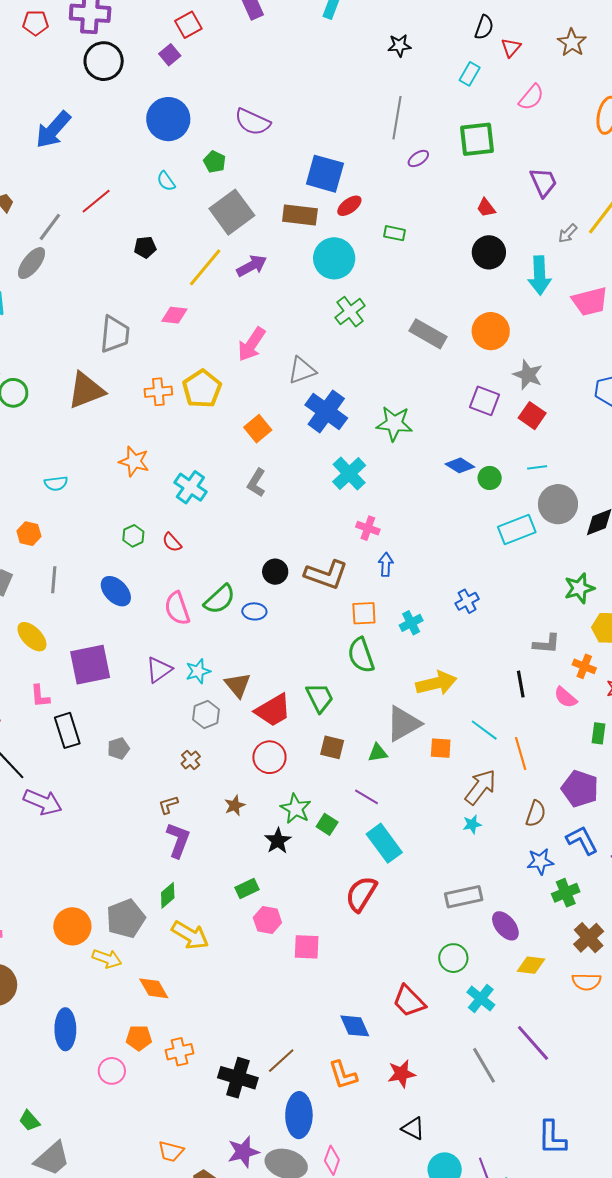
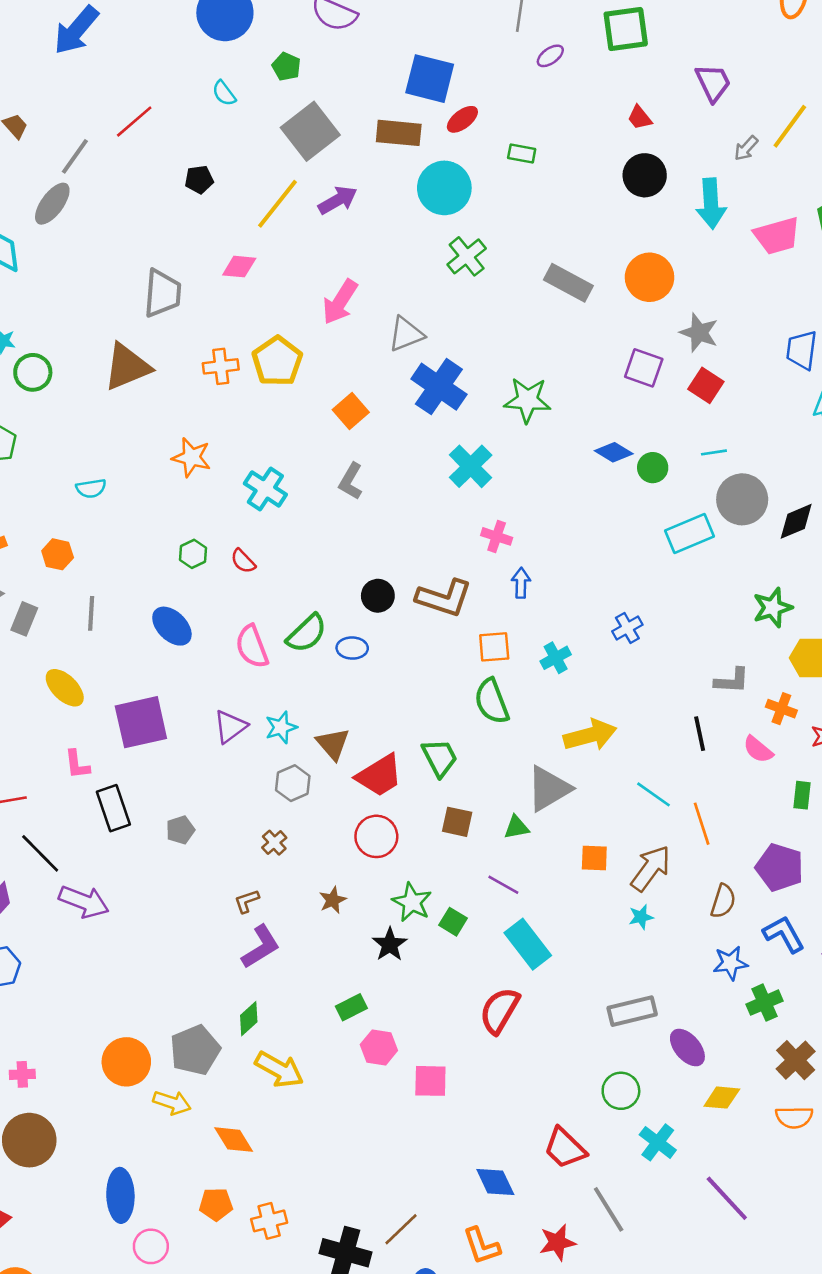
orange square: (441, 748) -> (594, 858), moved
purple L-shape: (178, 840) -> (261, 947), turned 39
gray line: (484, 1065) -> (609, 1209), moved
pink circle: (112, 1071) -> (151, 1246), moved

